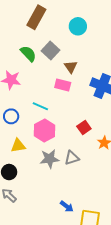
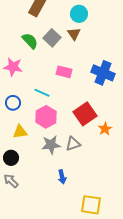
brown triangle: (71, 67) -> (74, 34), moved
red square: (84, 127) -> (85, 114), size x1.6
blue arrow: (67, 206) -> (62, 177), moved, turned 40

